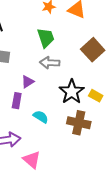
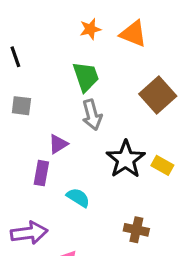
gray arrow: (50, 63) -> (92, 115), turned -108
brown cross: (79, 123) -> (136, 230), moved, size x0.7

